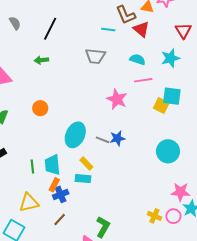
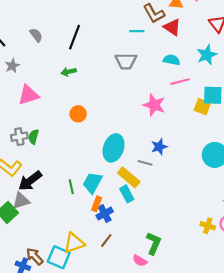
orange circle: (40, 108) -> (78, 114), moved
gray line: (102, 140) -> (145, 163), moved
yellow rectangle: (86, 163) -> (129, 177), size x1.5
cyan trapezoid: (52, 165) -> (92, 183), turned 40
cyan rectangle: (83, 179) -> (127, 194), turned 63
yellow triangle: (29, 203) -> (74, 243), moved

